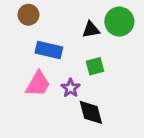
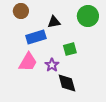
black triangle: (91, 30) -> (54, 22), moved
blue rectangle: (49, 50) -> (36, 37), turned -30

